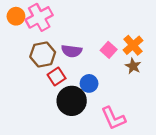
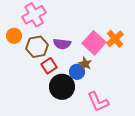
orange circle: (16, 16) -> (14, 36), moved
pink square: (109, 50) -> (94, 43), size x1.6
brown star: (133, 66) -> (85, 64), moved

